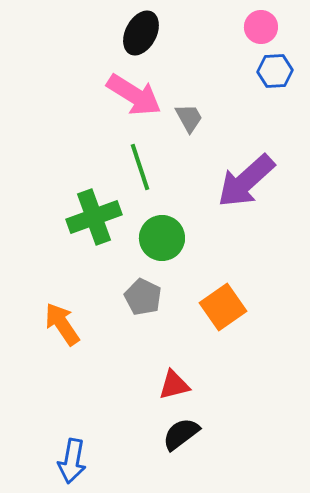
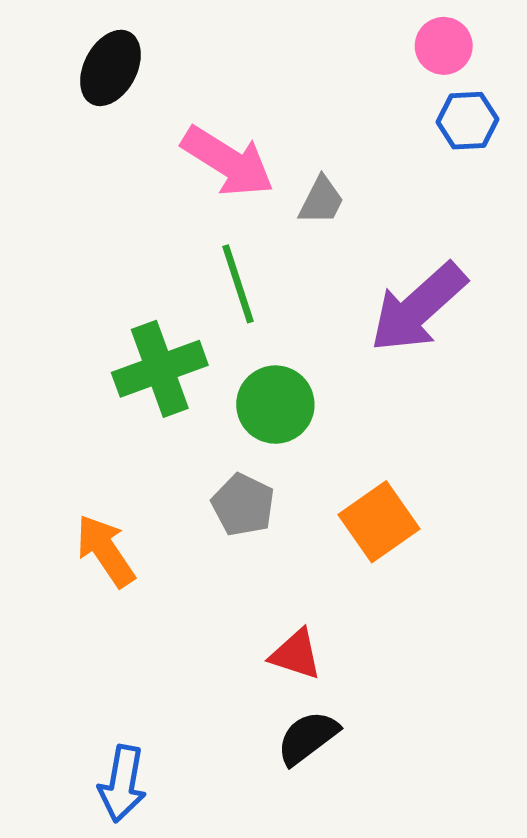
black ellipse: (141, 33) -> (110, 68), moved
gray trapezoid: (189, 118) -> (321, 201), turned 56
red triangle: (174, 385) -> (296, 654), turned 32

